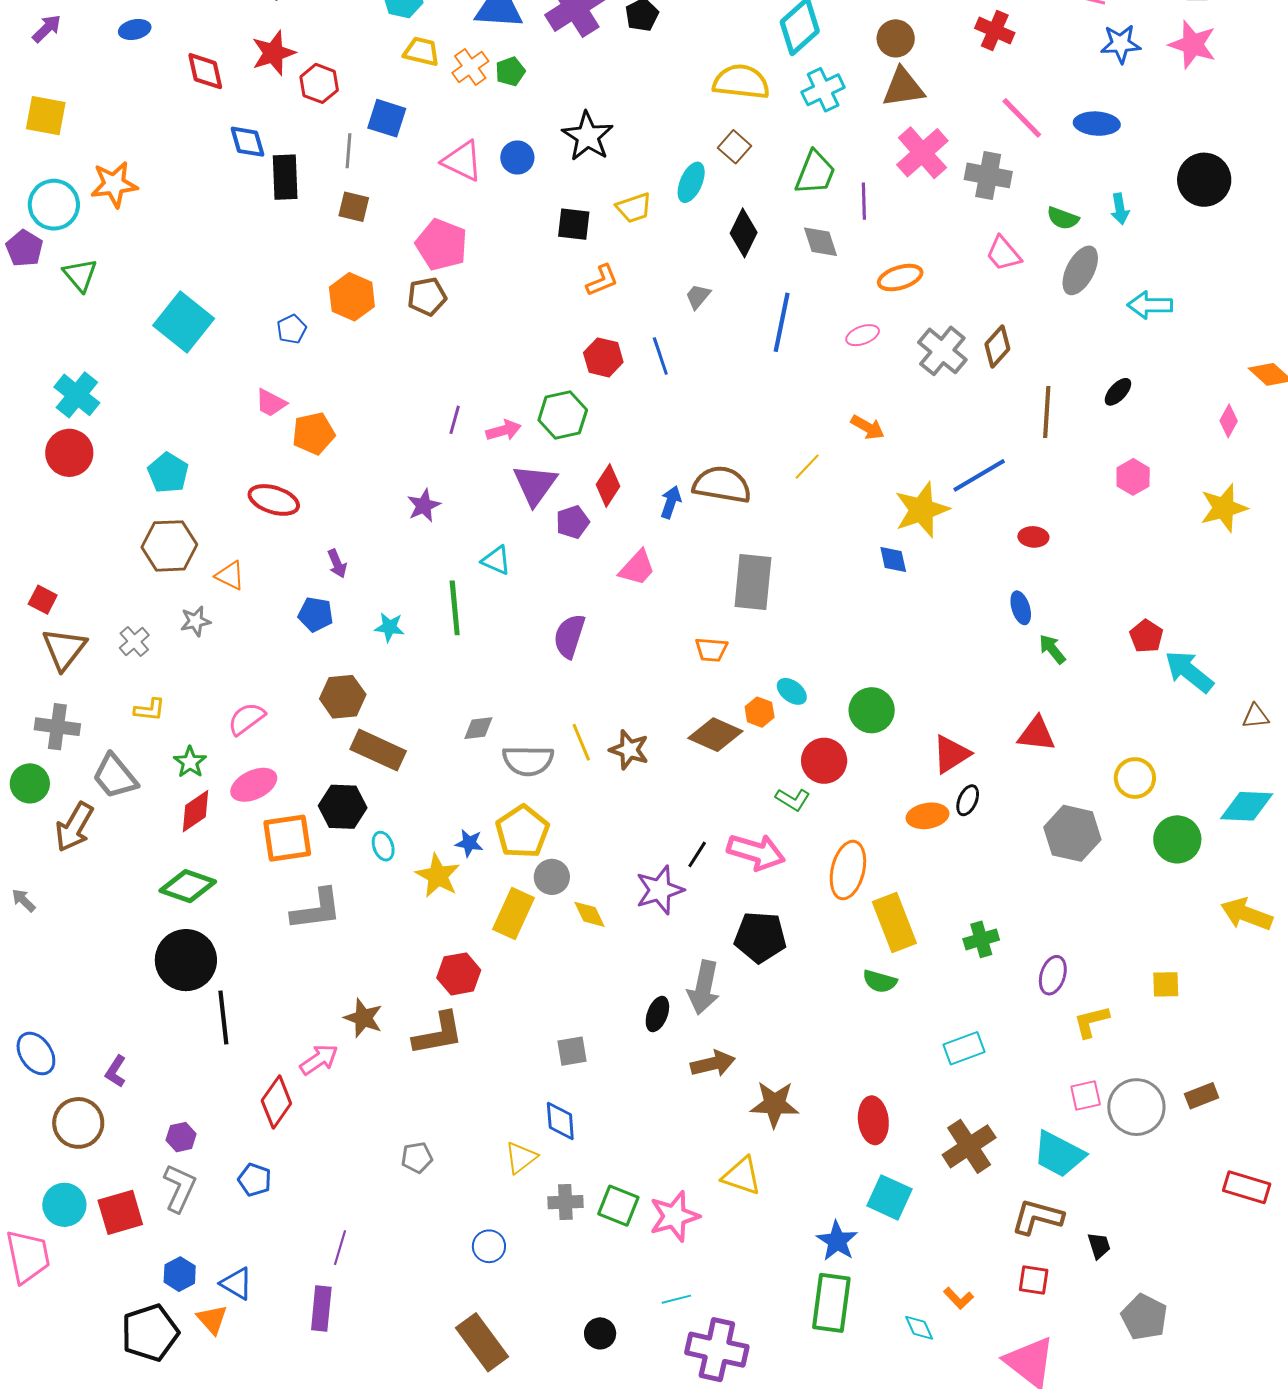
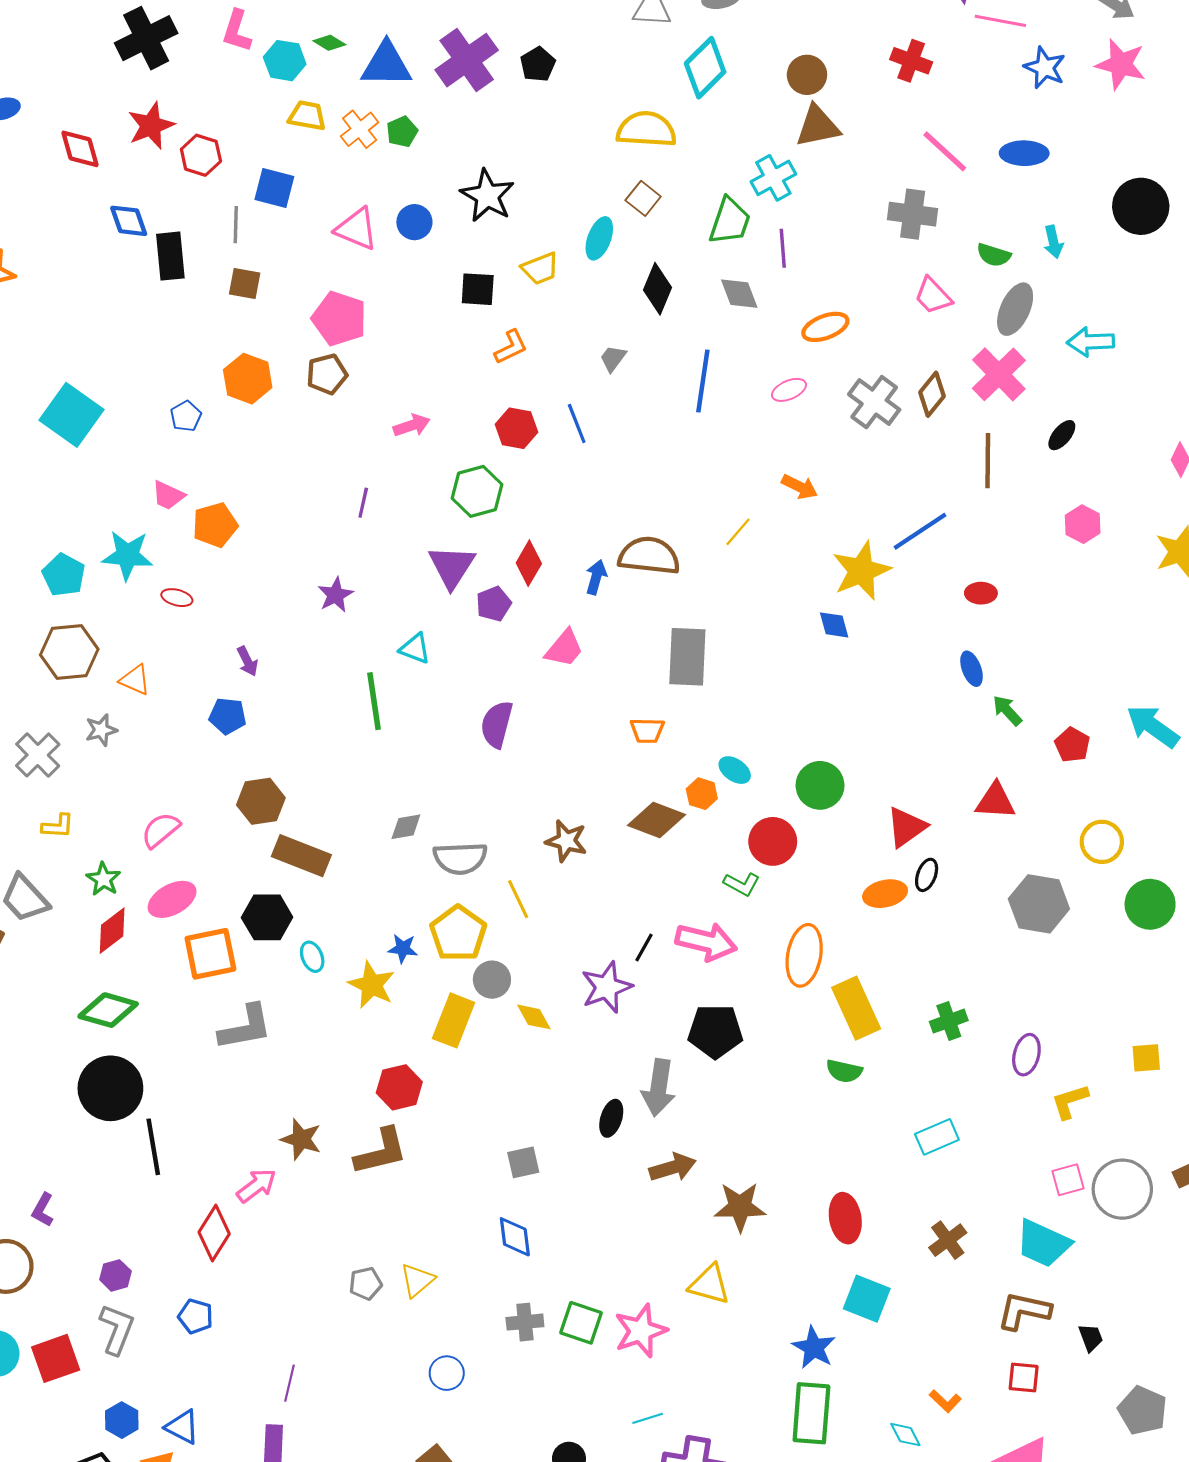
blue star: (1121, 44) -> (1045, 68), turned 30
cyan cross: (823, 90) -> (773, 178), moved
pink cross: (922, 153) -> (999, 374), moved
pink arrow: (504, 430) -> (412, 425), moved
red ellipse: (274, 500) -> (177, 598), size x0.6
cyan star: (389, 627) -> (127, 555), moved, size x1.6
red pentagon: (1146, 636) -> (1072, 745), moved
gray cross: (134, 642) -> (38, 755), size x1.4
yellow line: (581, 742) -> (518, 899), moved
brown cross: (969, 1146) -> (948, 1240), size x0.7
yellow triangle: (521, 1158) -> (417, 1280), moved

